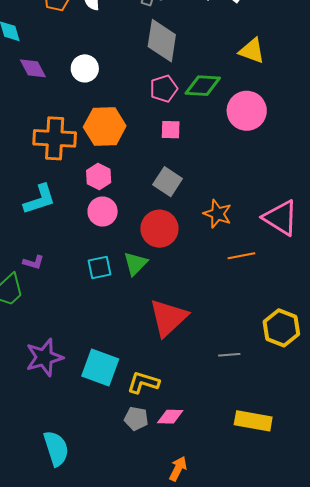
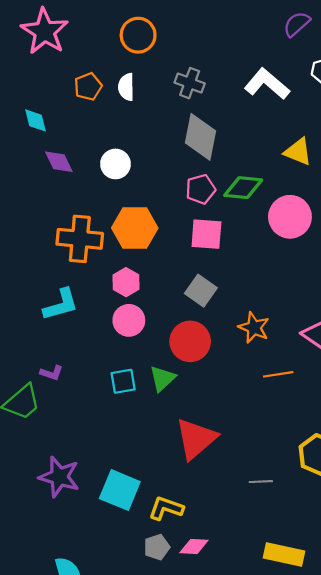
pink square: (171, 130) -> (206, 234), size x1.5
purple star: (44, 357) -> (59, 477), turned 30
gray pentagon: (136, 419) -> (157, 547), turned -30

